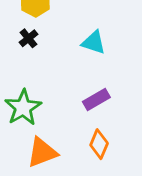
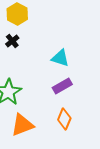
cyan triangle: (94, 42) -> (60, 58), moved

